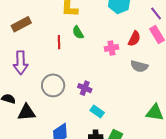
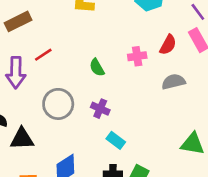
green semicircle: (78, 32) -> (97, 67), moved
red line: (59, 42) -> (43, 55), moved, turned 56
gray semicircle: (139, 66) -> (173, 82), turned 150

